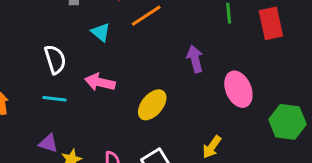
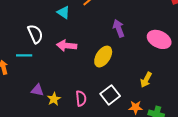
purple arrow: (195, 59) -> (119, 28), moved
pink ellipse: (238, 89) -> (159, 39), turned -35
cyan line: (55, 99) -> (24, 55), moved

